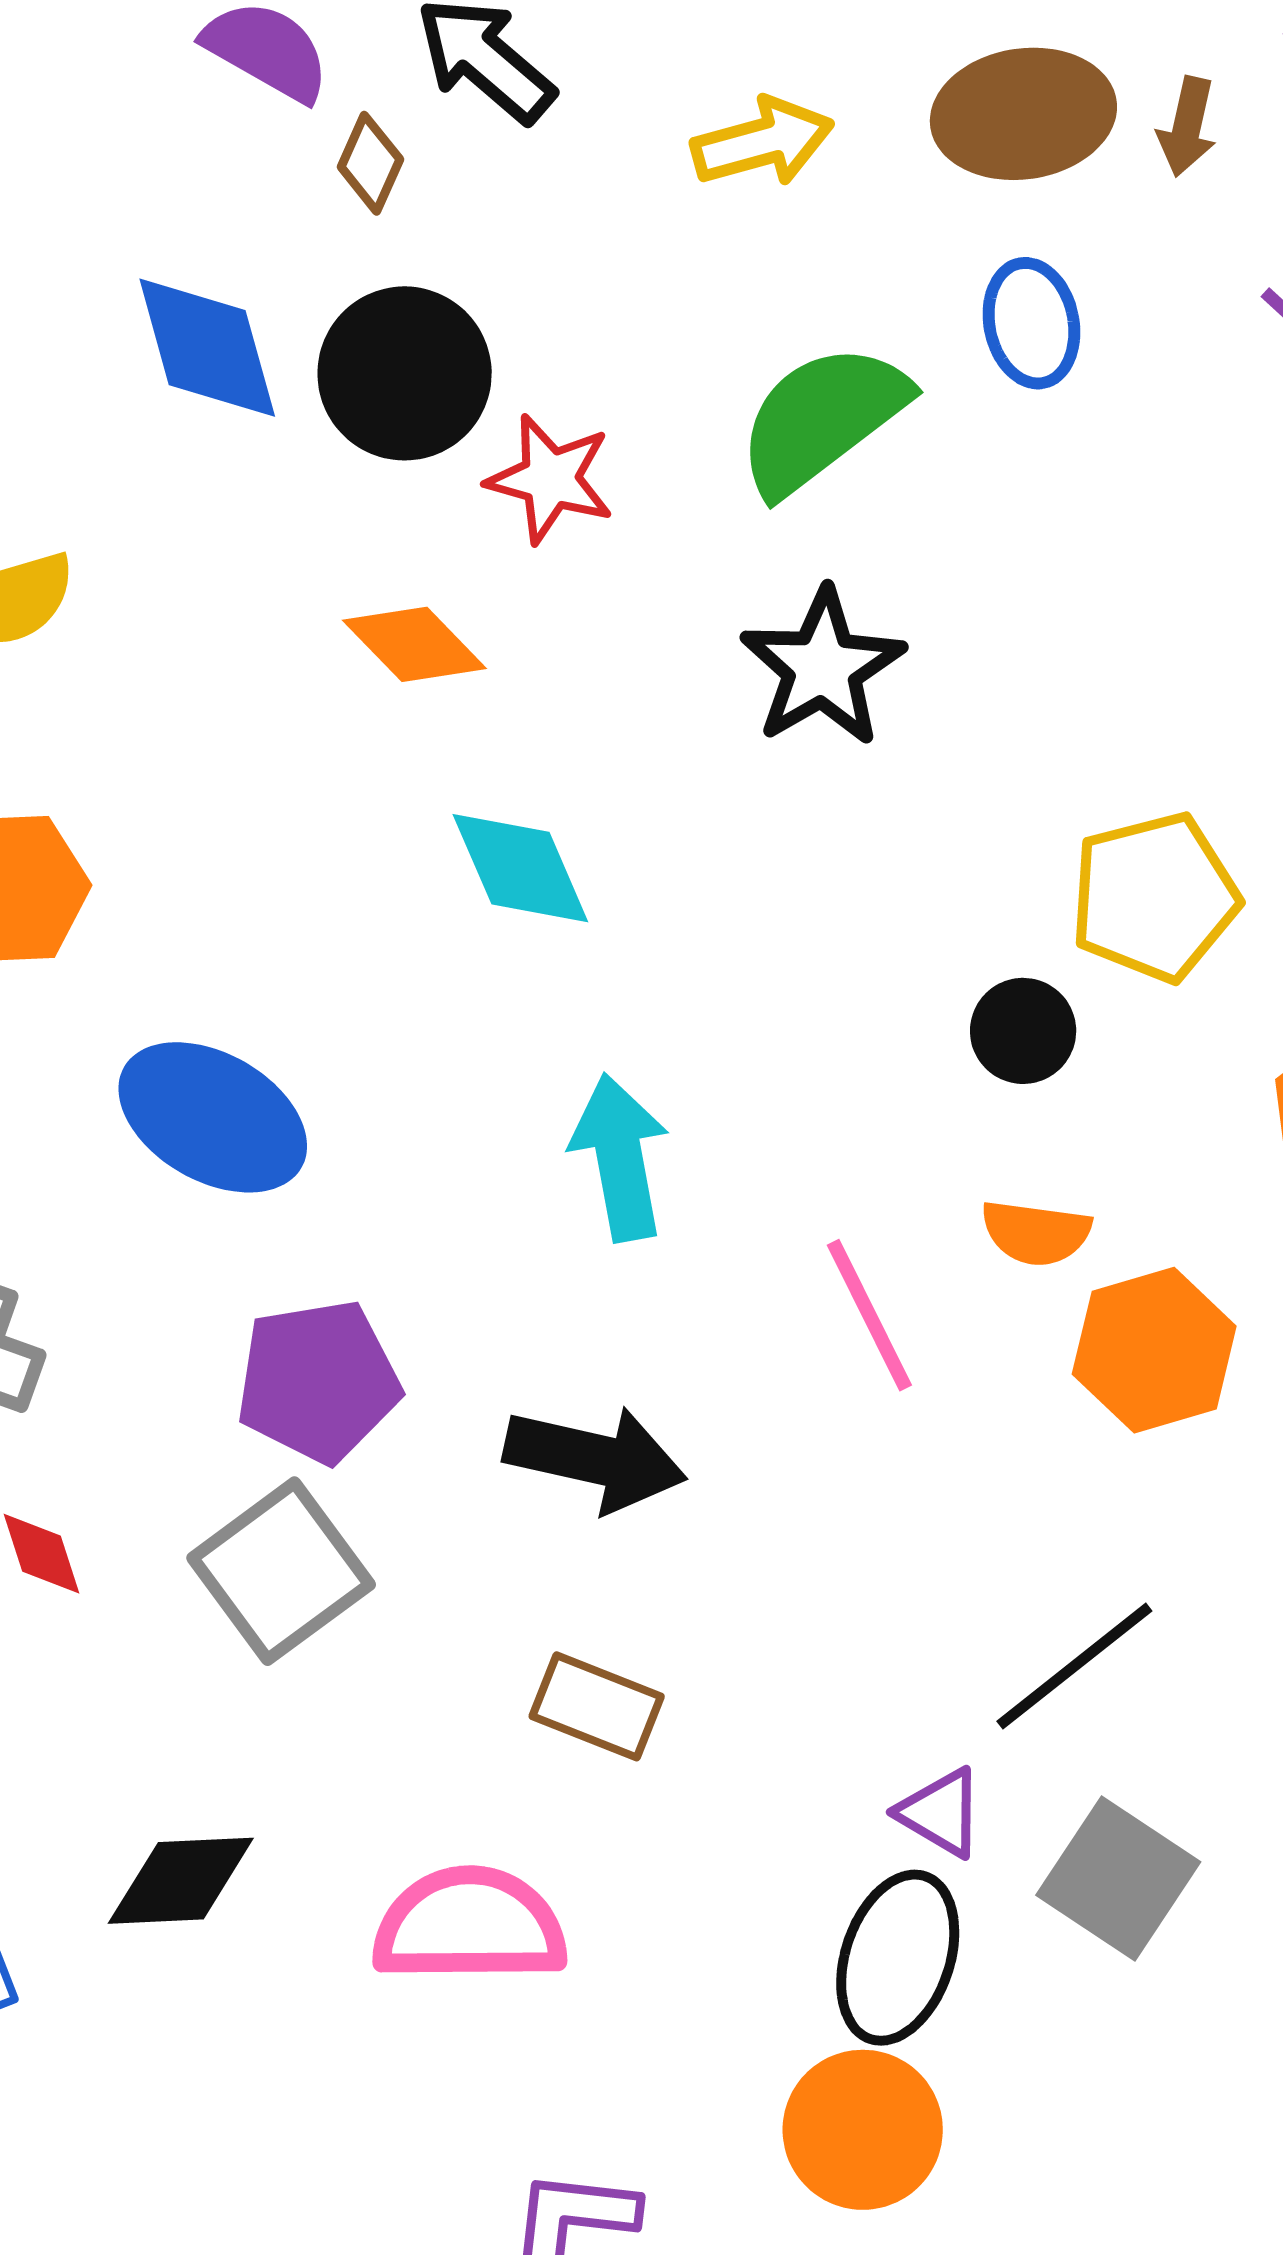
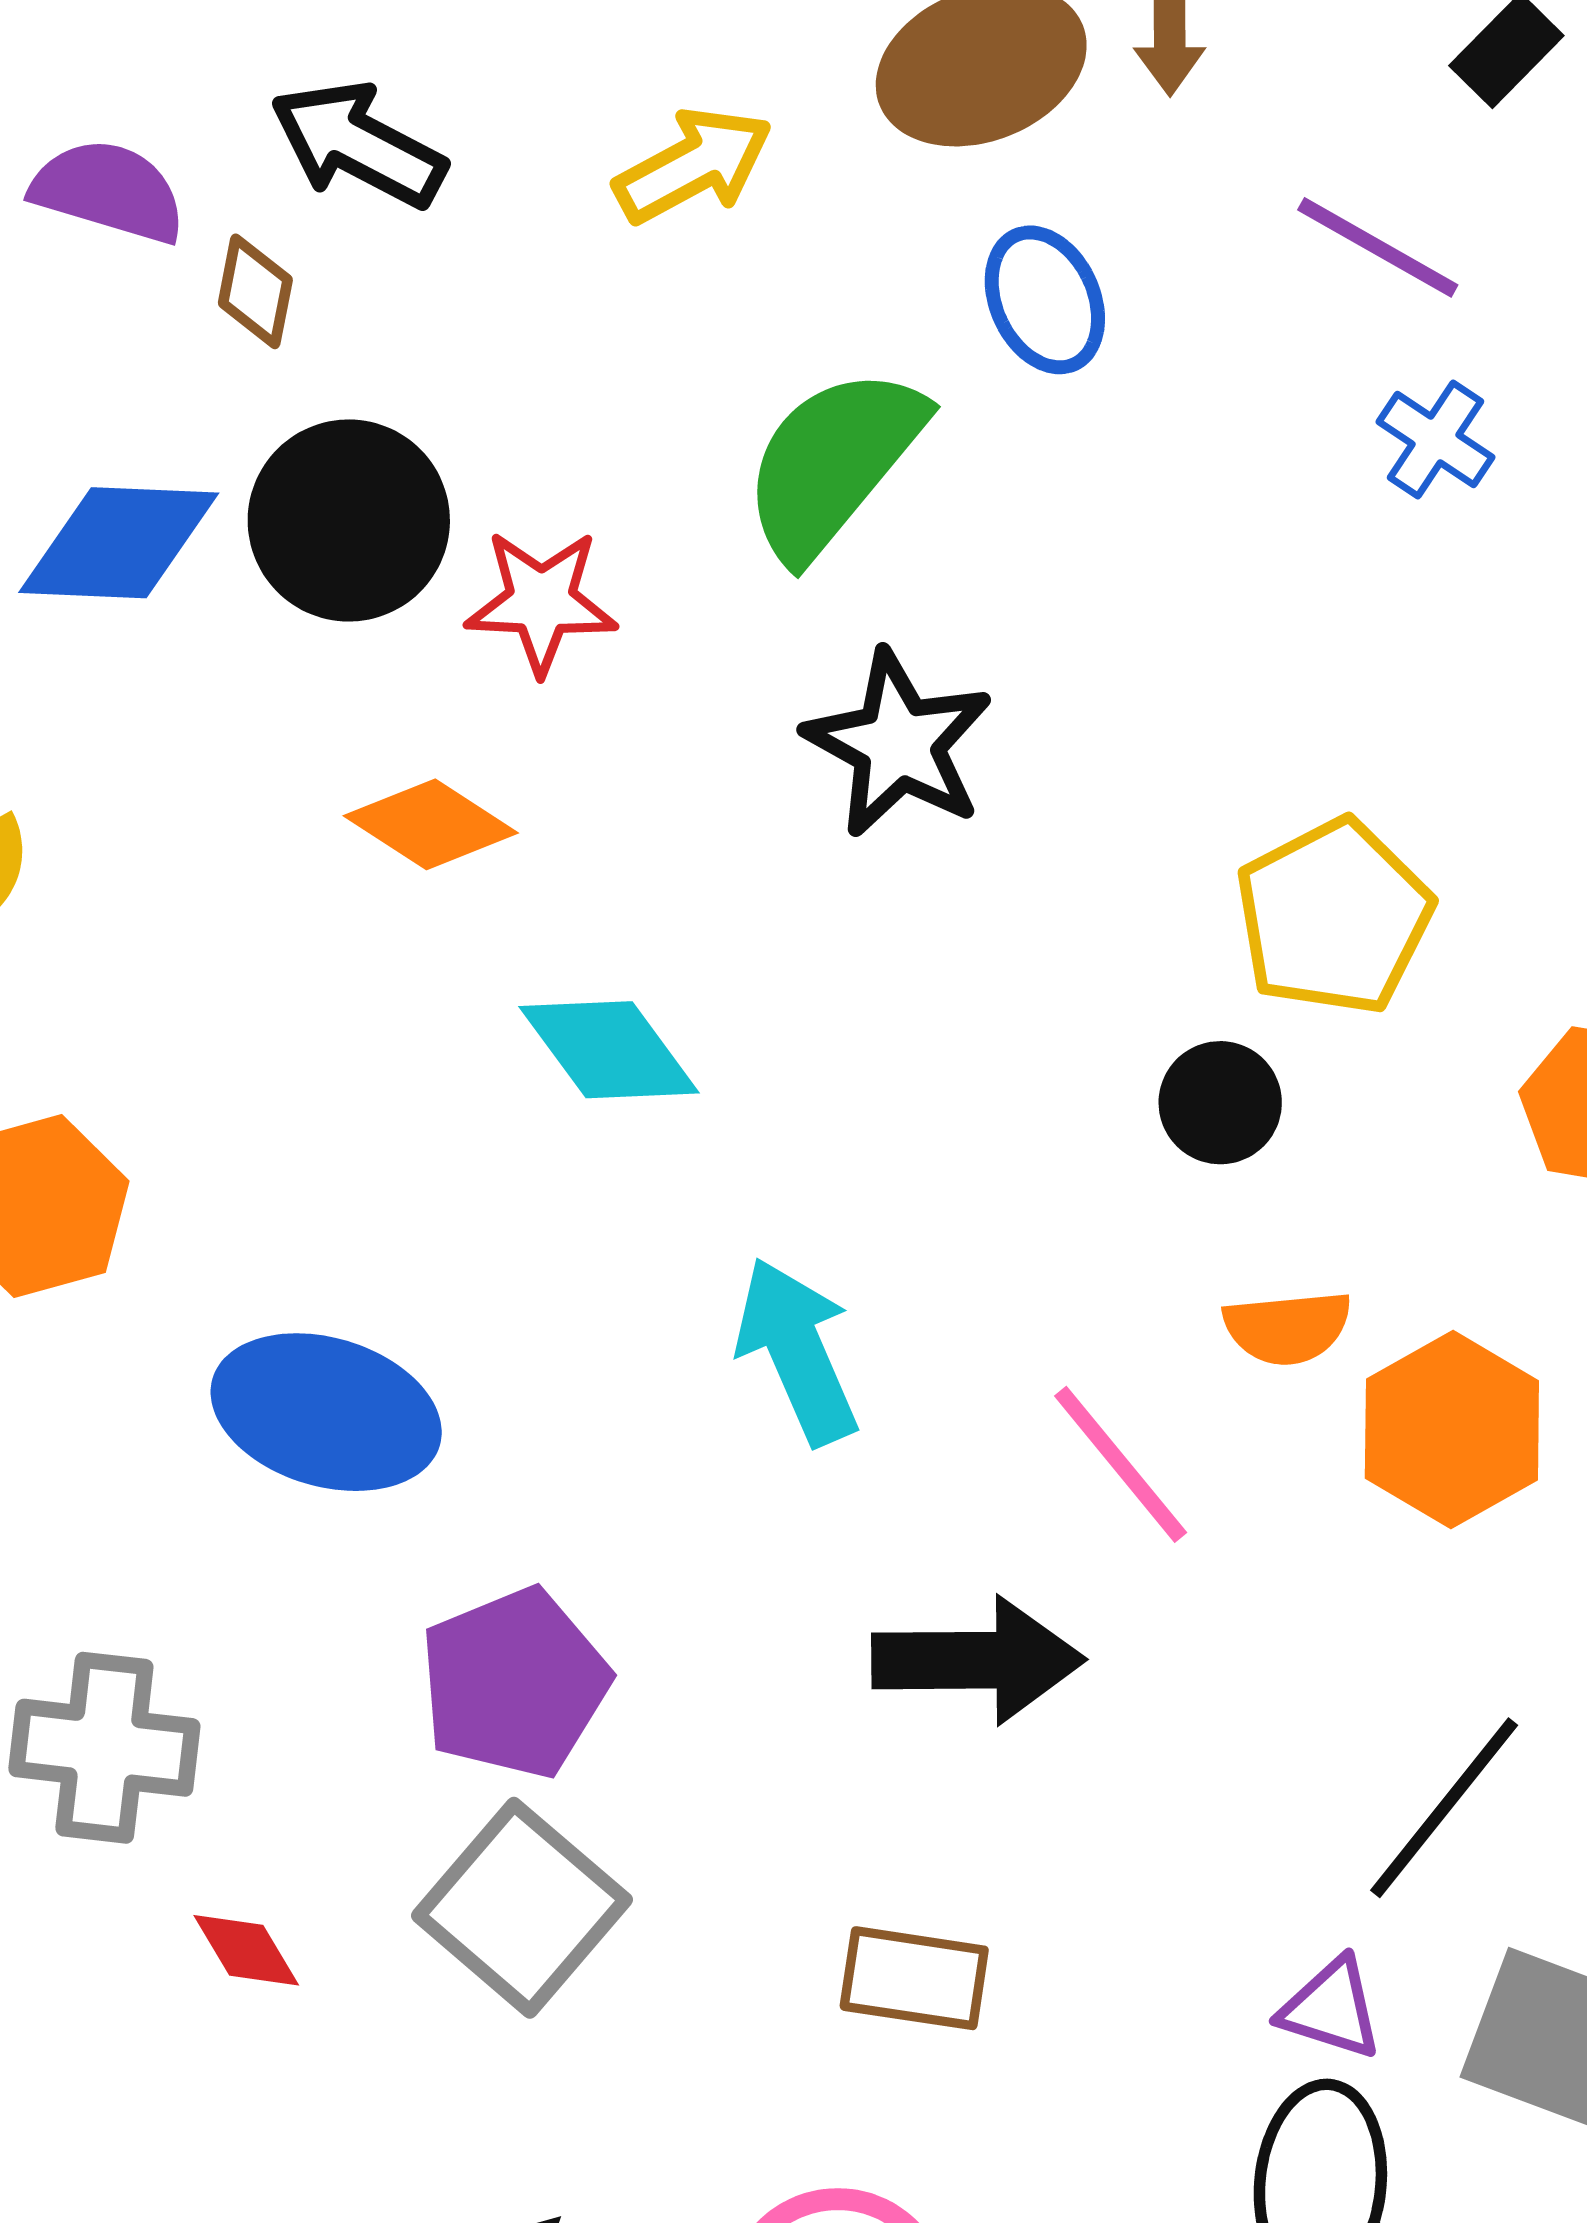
blue diamond: (207, 348) -> (119, 543), turned -59
black arrow: (595, 1459) -> (978, 1660), moved

